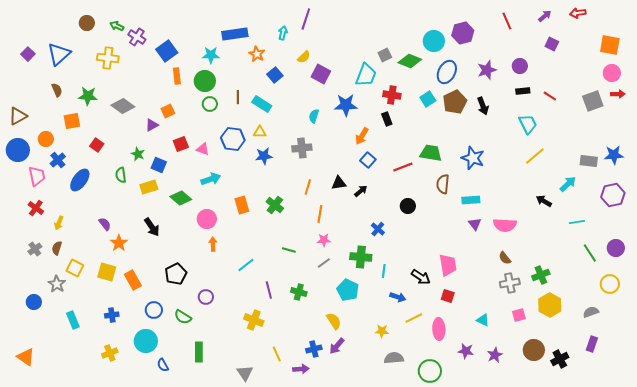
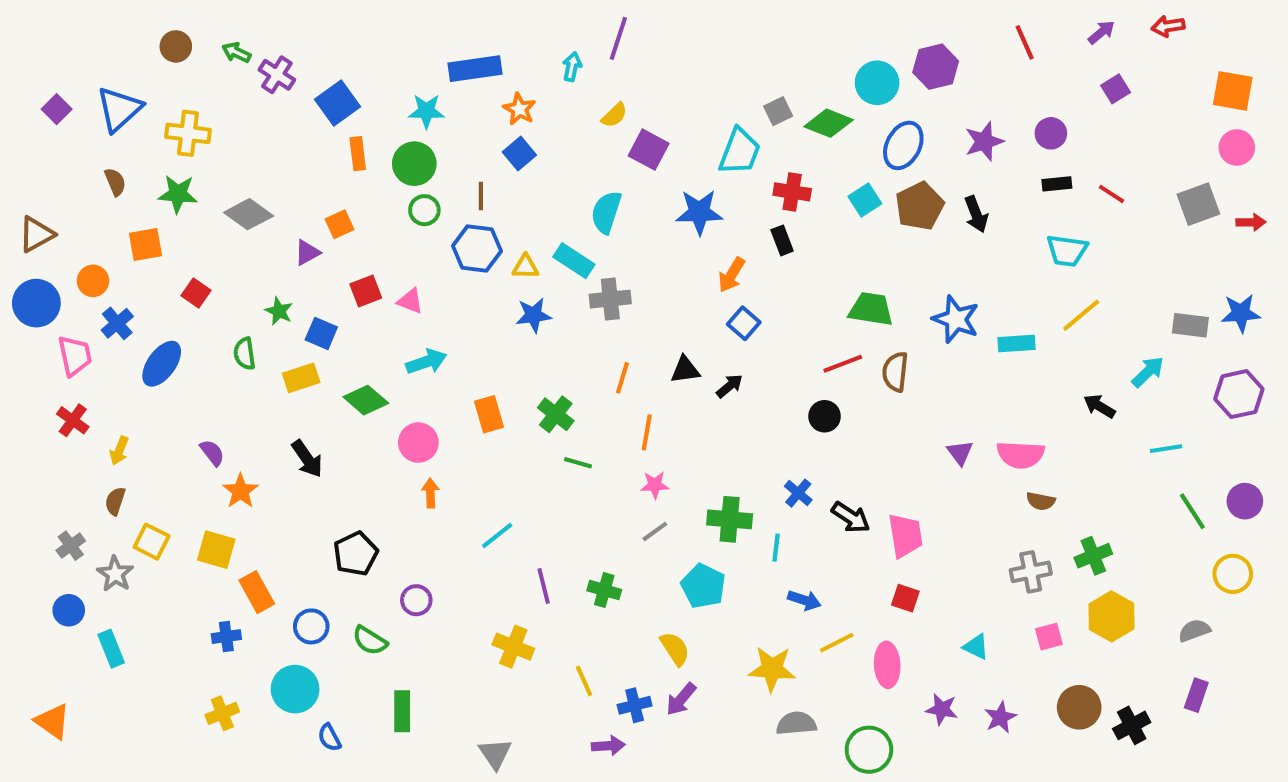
purple square: (552, 44) -> (1116, 89), turned 32
yellow cross: (108, 58) -> (188, 133), moved
blue square: (275, 75) -> (519, 154), moved
red arrow: (618, 94) -> (1251, 222), moved
cyan rectangle: (262, 104) -> (574, 261), moved
cyan semicircle: (314, 116) -> (606, 212), moved, size x1.5
cyan trapezoid: (528, 124) -> (1067, 251), turned 125
blue hexagon: (233, 139) -> (477, 249), moved
red line: (403, 167) -> (843, 364), moved
cyan rectangle: (471, 200) -> (1017, 344), moved
blue cross: (378, 229) -> (798, 493), moved
gray cross: (35, 249) -> (71, 546), moved
green line: (289, 250) -> (578, 463), moved
brown semicircle: (505, 258) -> (1041, 501), moved, turned -40
black arrow: (421, 277) -> (851, 517), moved
orange rectangle: (133, 280) -> (257, 592), moved
cyan rectangle: (73, 320) -> (111, 649), moved
yellow star: (382, 331) -> (772, 669), size x1.6
yellow line: (277, 354) -> (584, 681), moved

